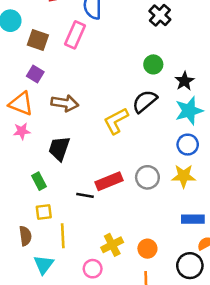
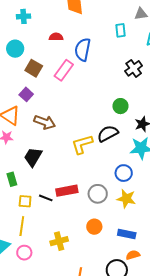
blue circle: (188, 145) -> (124, 173), moved
yellow square: (44, 212) -> (25, 201), moved
orange circle: (147, 249) -> (94, 227), moved
pink circle: (93, 269) -> (24, 253), moved

